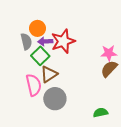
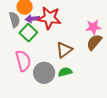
red star: (63, 41) -> (49, 18), turned 30
brown triangle: (49, 74) -> (64, 50), moved
green semicircle: (101, 113) -> (65, 72), moved

